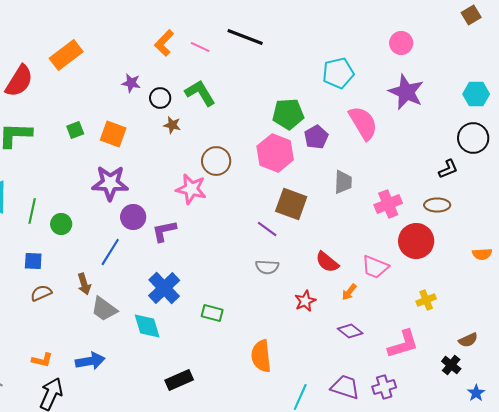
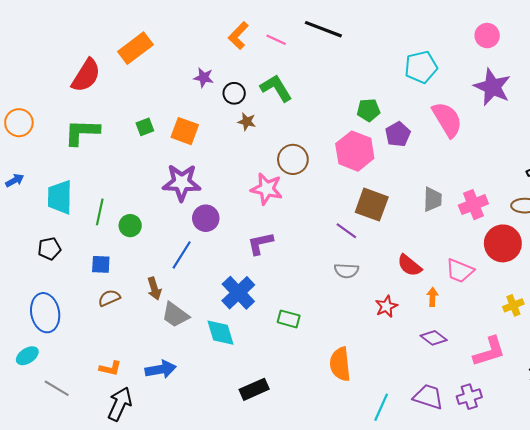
green pentagon: (288, 114) -> (368, 110), size x0.7
gray trapezoid: (343, 182) -> (433, 199), moved
purple L-shape: (164, 231) -> (260, 243), moved
orange arrow: (349, 292) -> (433, 297), turned 144

